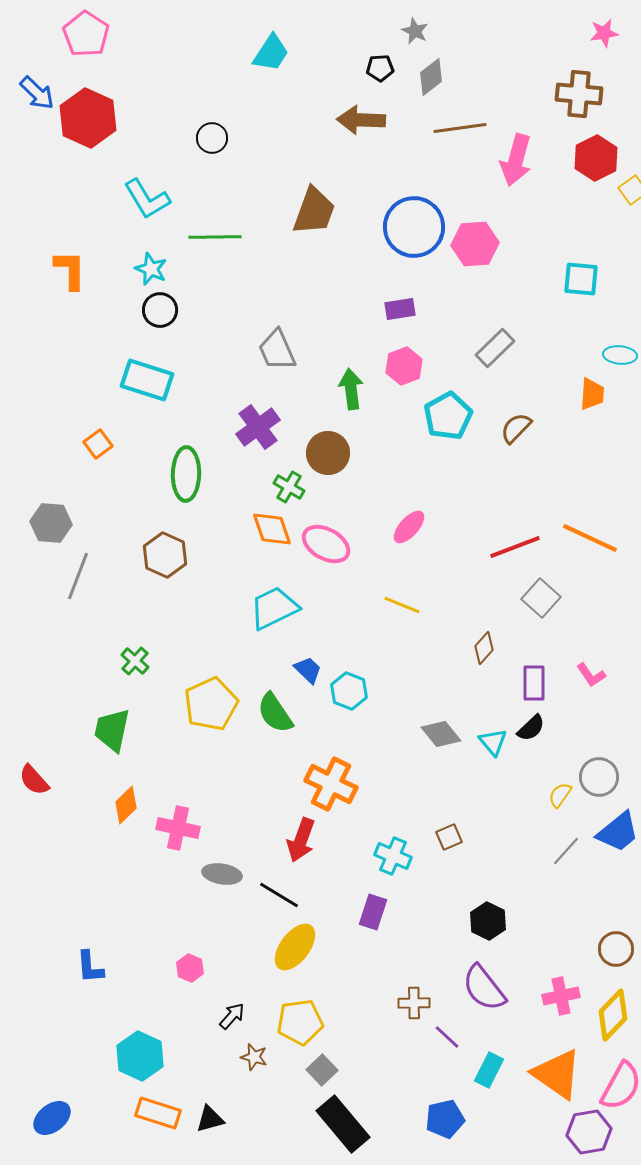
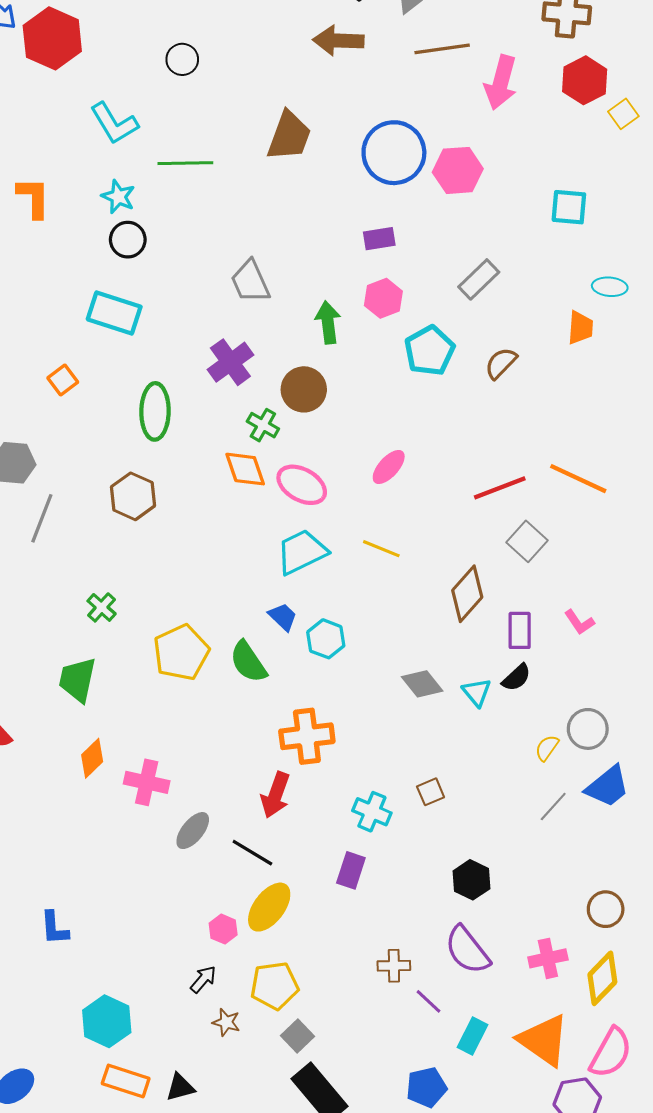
cyan trapezoid: (274, 608) -> (302, 552), moved
brown diamond: (484, 648) -> (467, 594), size x1.6
orange cross: (331, 784) -> (307, 736), turned -33
gray ellipse: (222, 874) -> (193, 831), turned -60
pink hexagon: (190, 968) -> (223, 929), moved

